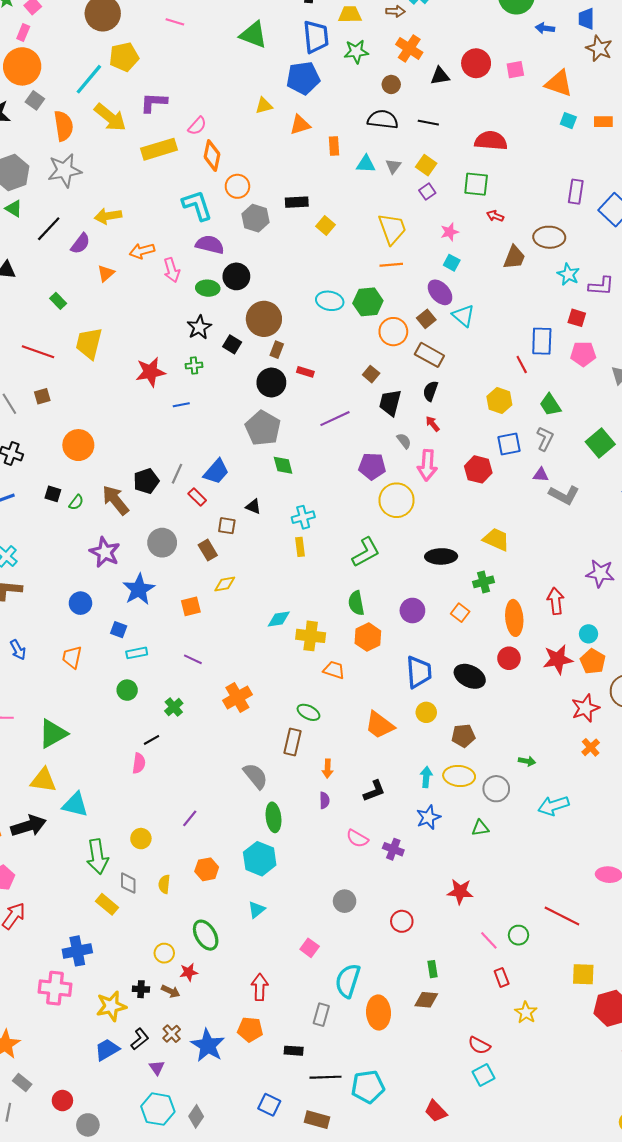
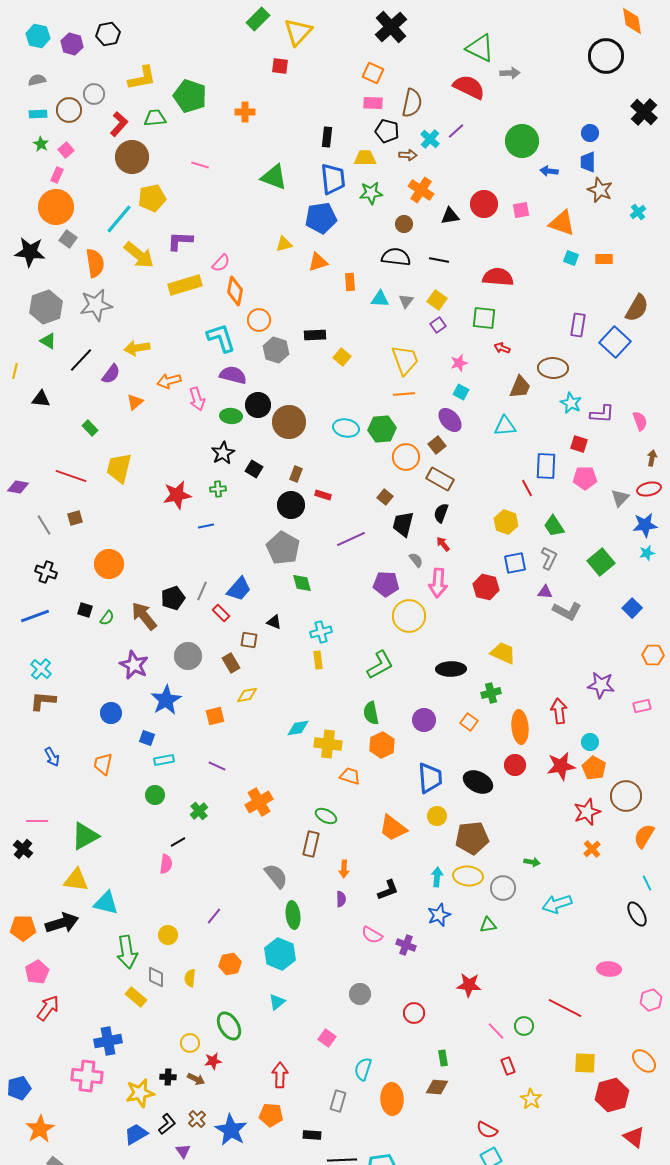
cyan triangle: (463, 316) -> (505, 426), moved, turned -45
brown circle: (264, 319) -> (289, 422), moved
brown pentagon: (463, 736) -> (472, 838), size x1.5
cyan semicircle: (348, 981) -> (363, 1069), size x0.7

